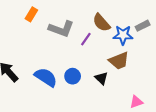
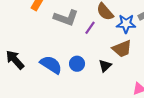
black triangle: (101, 78) -> (105, 66), turned 32

